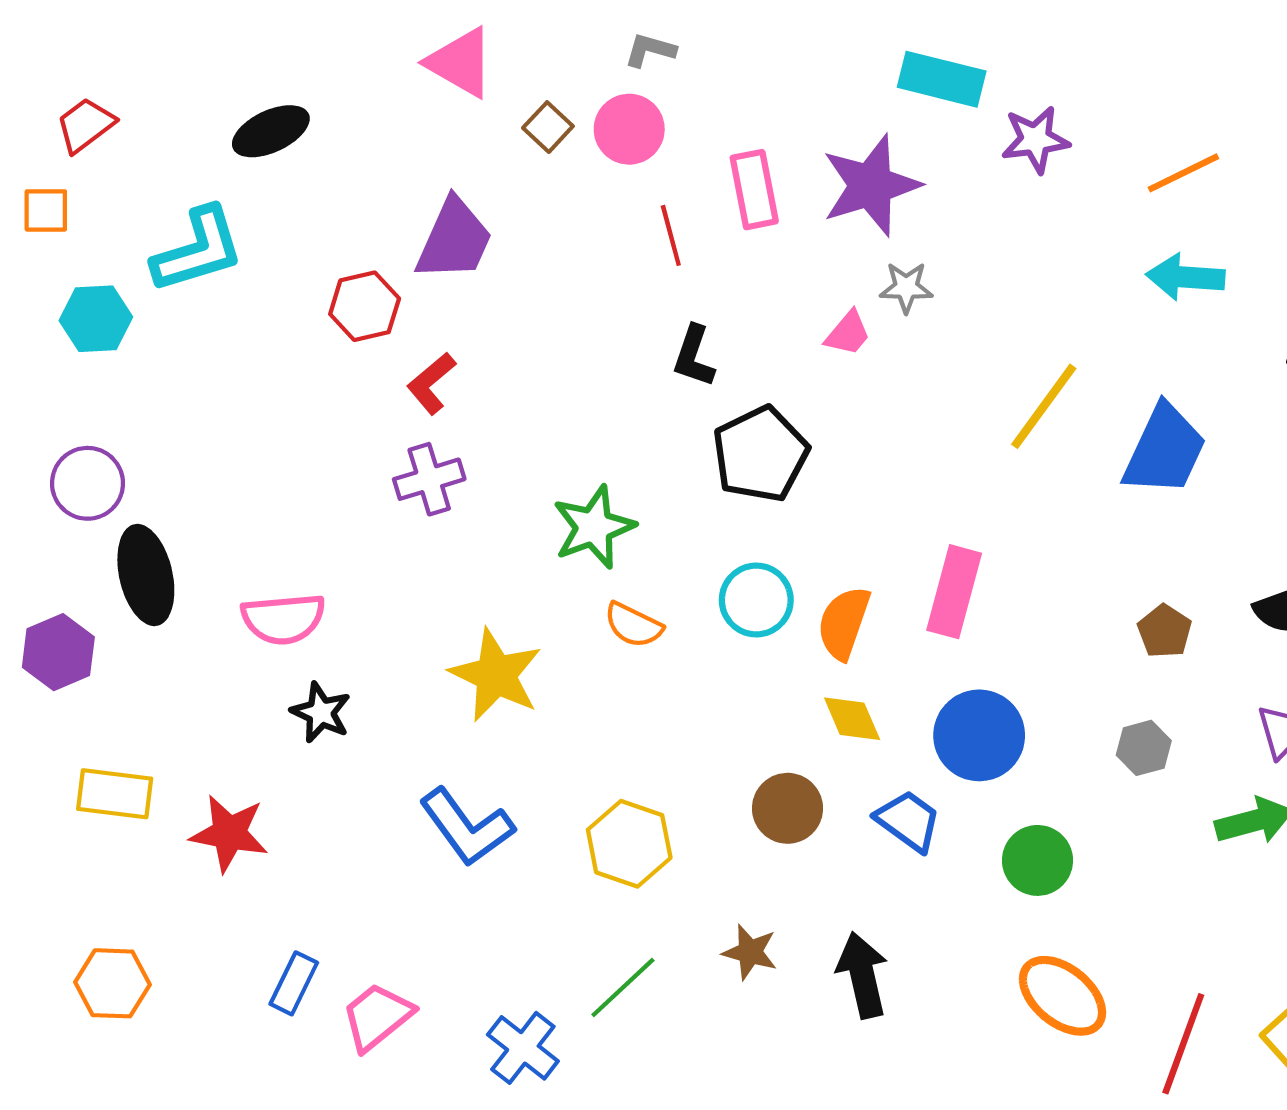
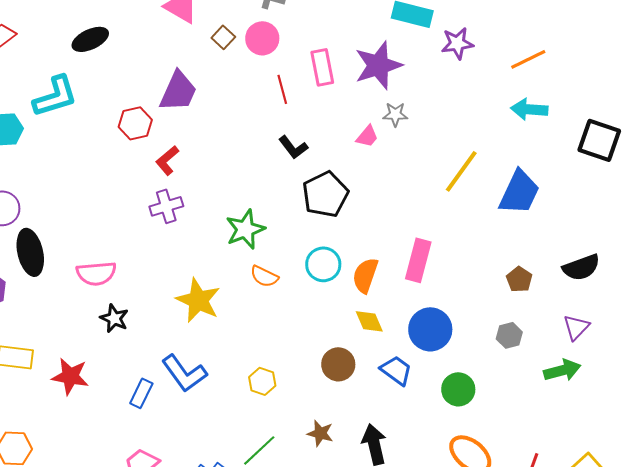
black L-shape: (694, 356) -> (293, 147), turned -56
yellow hexagon: (629, 844) -> (262, 381), size x0.7
blue rectangle: (294, 983) -> (141, 393), moved

